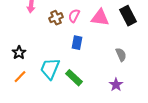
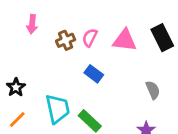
blue rectangle: (77, 43) -> (94, 74), turned -64
cyan trapezoid: (50, 69) -> (58, 109), turned 145

